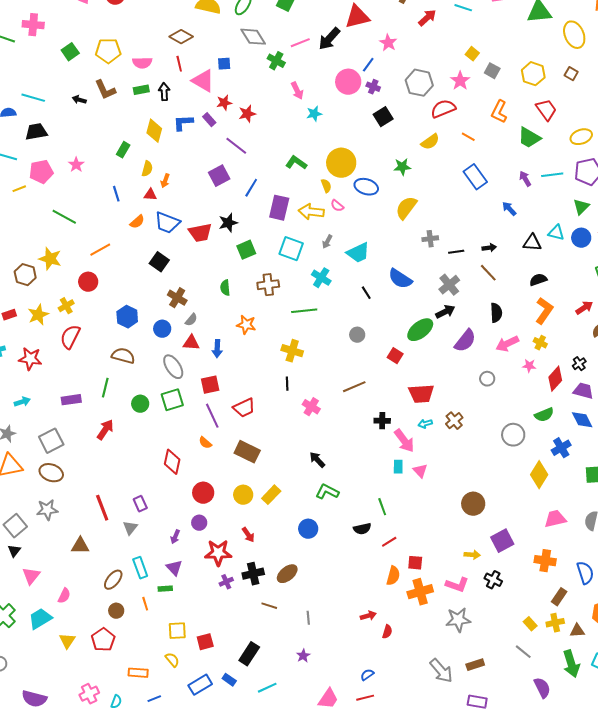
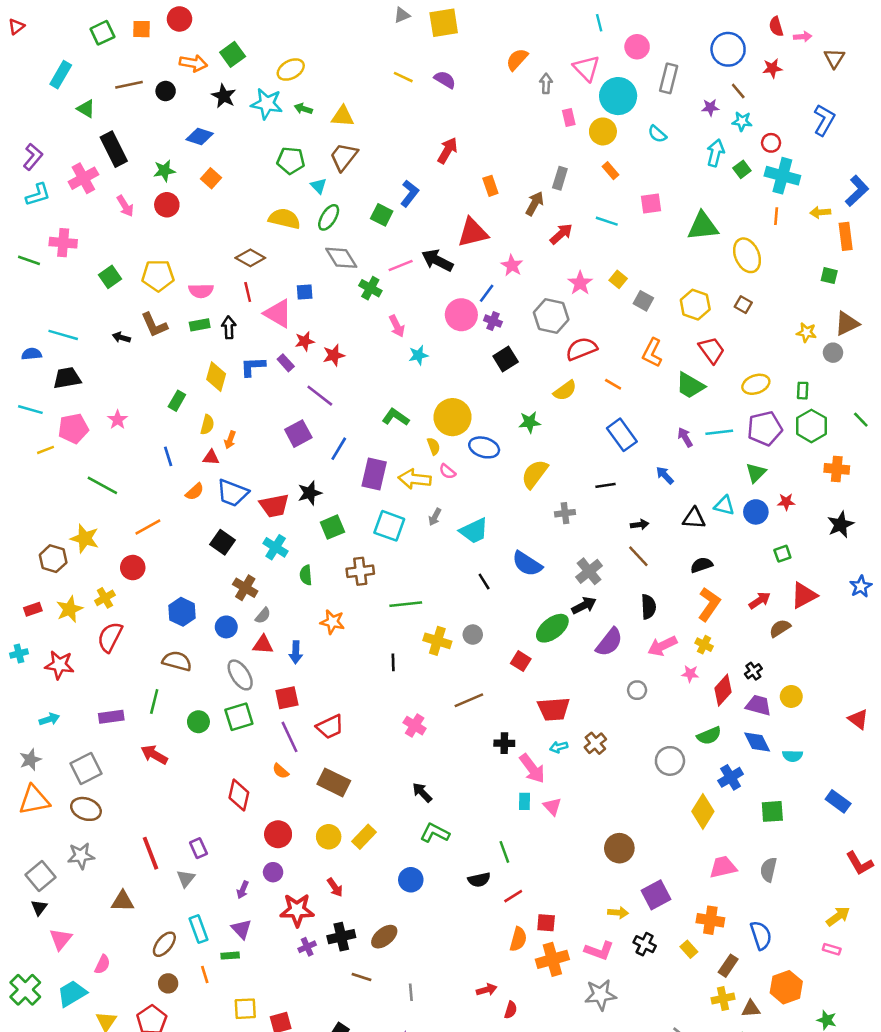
black arrow: (329, 39) -> (437, 260), turned 75
pink star: (460, 81) -> (580, 283), moved
black line: (456, 252) -> (605, 485), moved
cyan cross: (321, 278) -> (276, 547), moved
yellow cross: (292, 351) -> (437, 641), moved
black line: (287, 384) -> (393, 662), moved
red arrow: (105, 430) -> (154, 755), turned -95
yellow rectangle: (530, 624) -> (689, 949), moved

